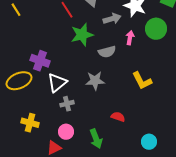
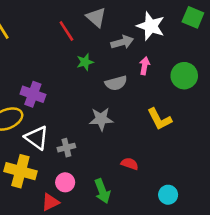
green circle: (156, 29) -> (184, 76), moved
green star: (82, 35) -> (85, 62), size x0.6
white triangle: (57, 83) -> (37, 138), moved, turned -45
yellow cross: (30, 123) -> (20, 171), size x1.4

